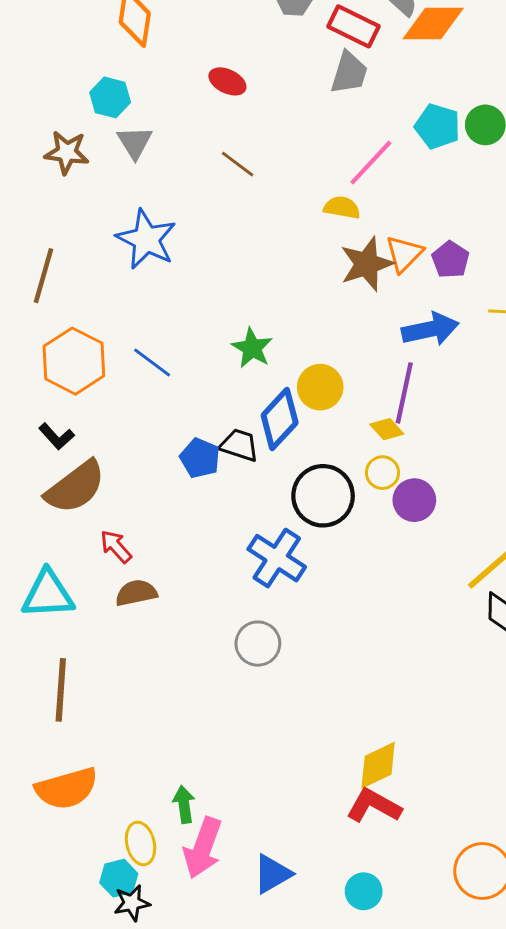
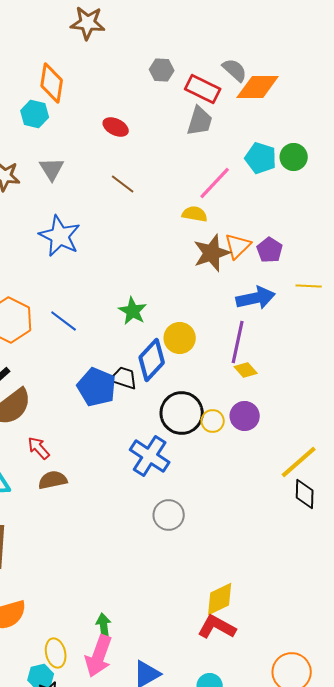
cyan hexagon: (110, 97) -> (35, 114), moved
yellow diamond: (387, 429) -> (246, 370), moved
blue pentagon: (200, 458) -> (97, 387), size x1.4
yellow circle: (382, 473) -> (213, 421), moved
gray circle: (258, 644) -> (169, 515), moved
green arrow: (184, 804) -> (104, 626), moved

